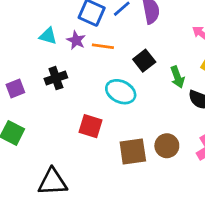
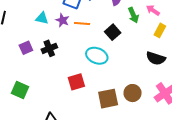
green arrow: (177, 77) -> (133, 15), moved
purple square: (15, 88) -> (26, 48), moved
red square: (91, 126) -> (76, 82), turned -30

